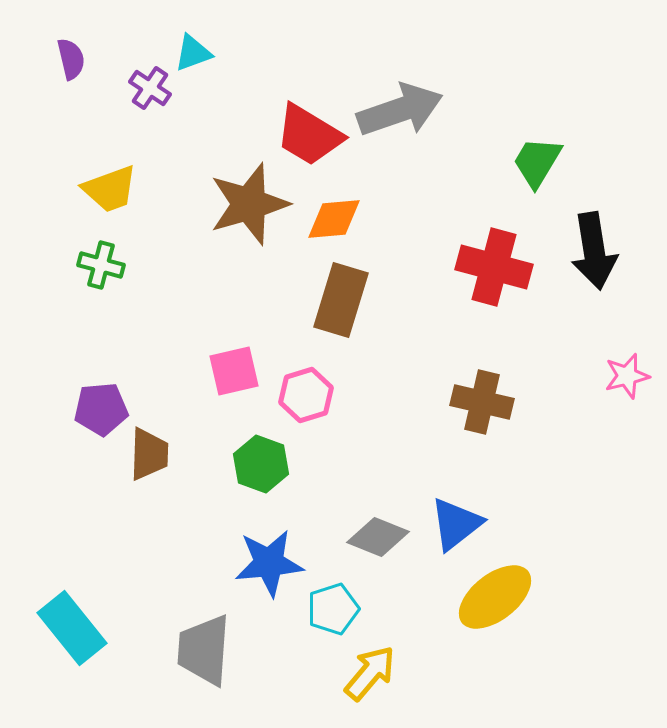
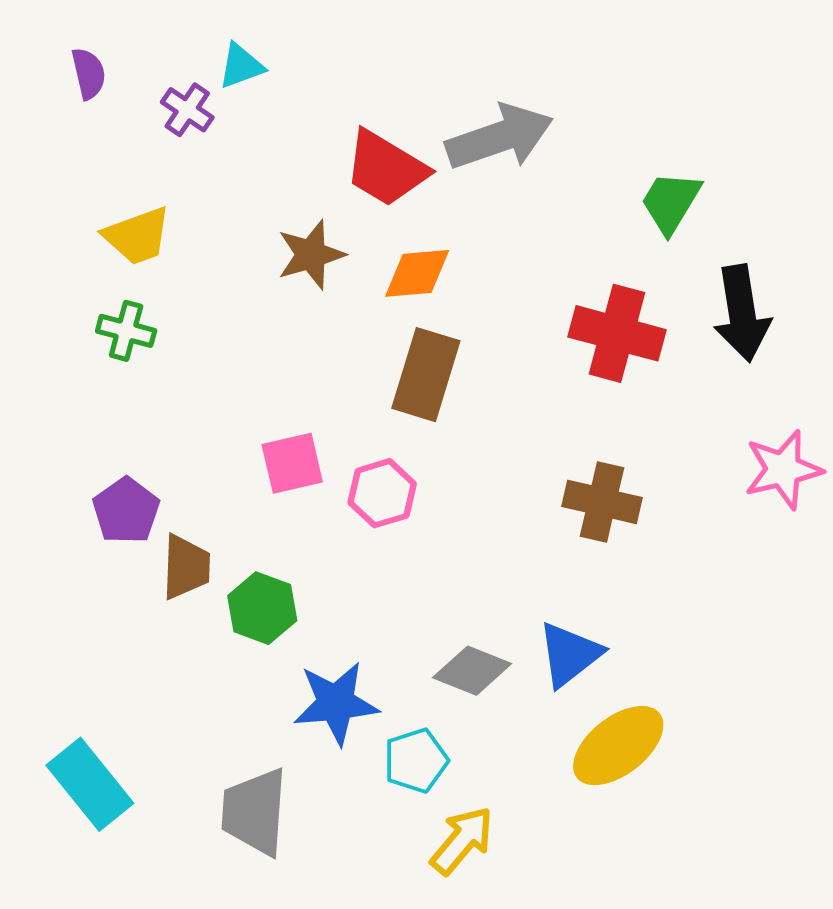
brown star: (249, 204) -> (311, 255), size x0.7
pink star: (627, 376) -> (783, 469), size x1.4
purple pentagon: (101, 409) -> (126, 511), turned -30
green hexagon: (261, 464) -> (262, 608), moved

